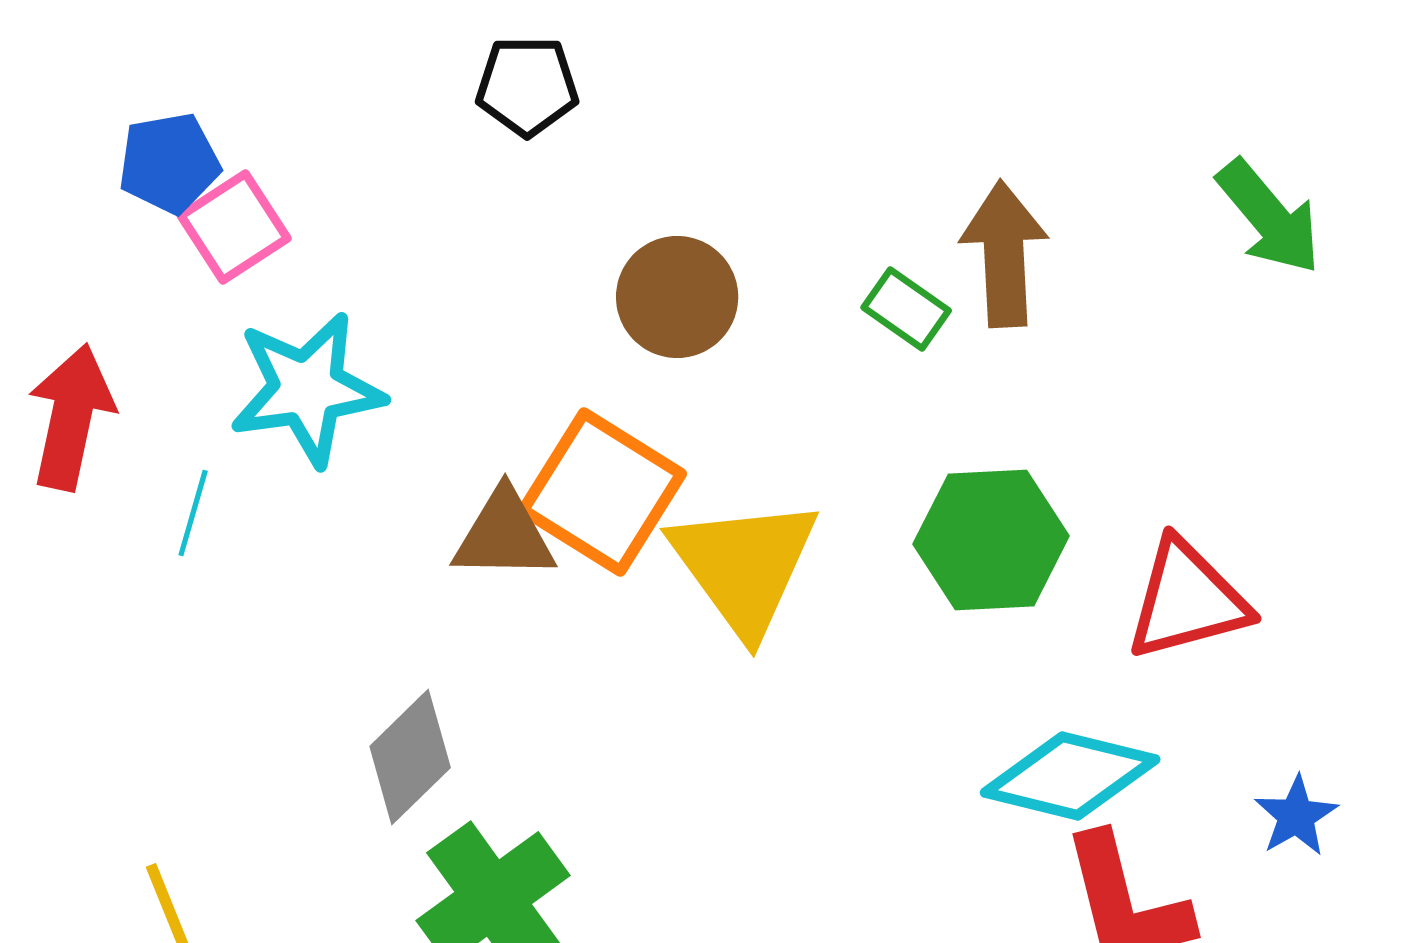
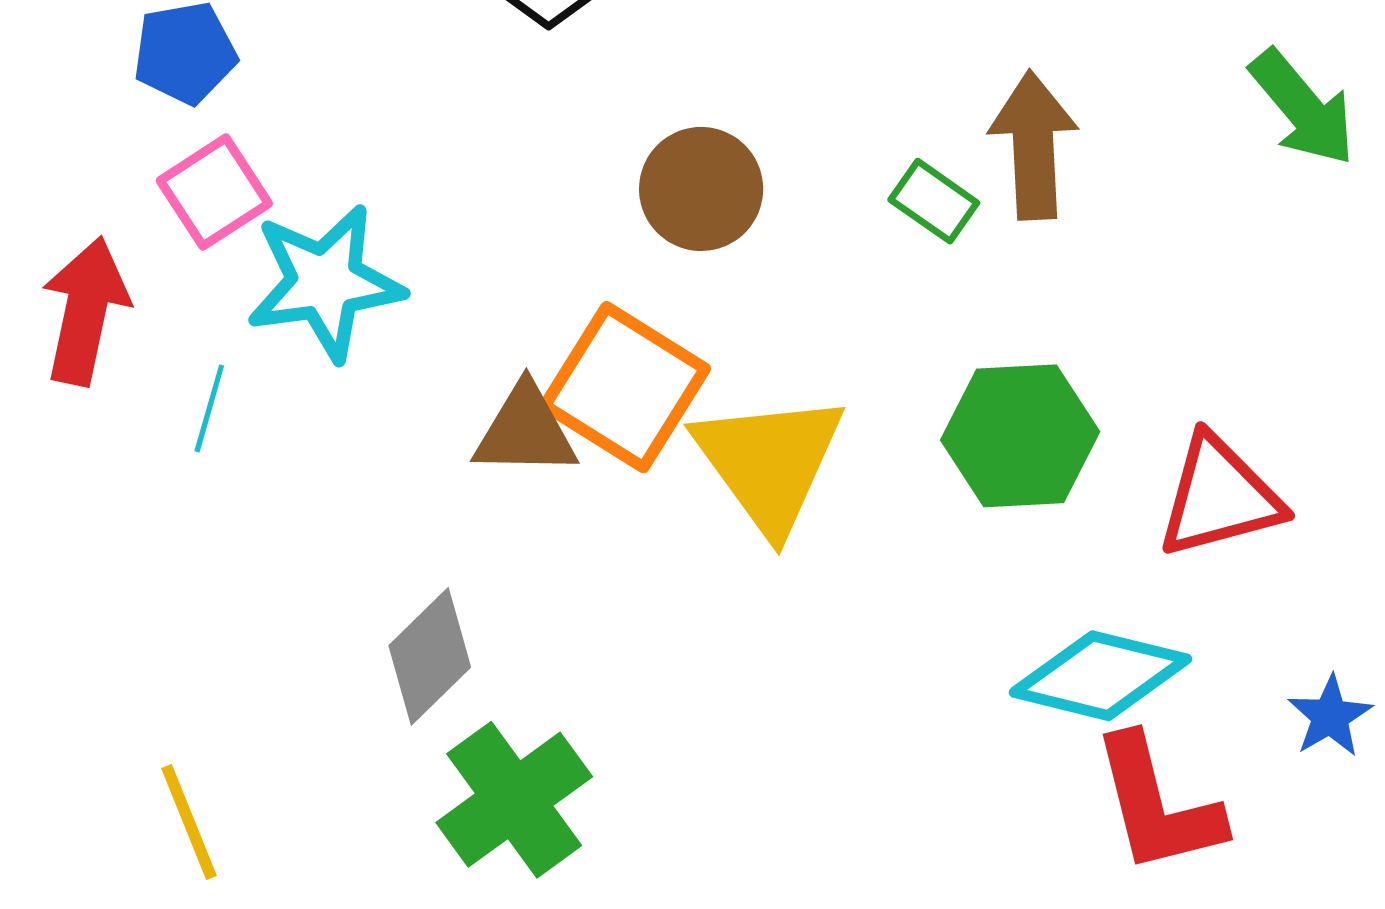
pink square: (234, 227) -> (214, 192), moved

